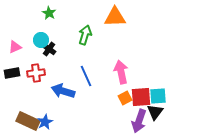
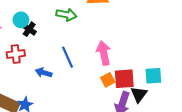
green arrow: (85, 35) -> (66, 15), turned 84
blue arrow: (63, 91) -> (44, 73), size x0.7
cyan square: (158, 96) -> (153, 76), moved

